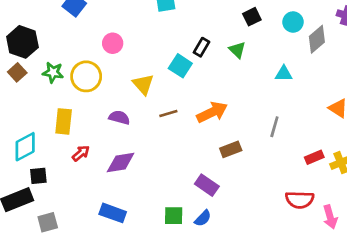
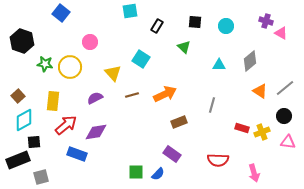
black square: (252, 17) -> (195, 22), turned 32
gray diamond: (317, 39) -> (250, 61), moved
black rectangle: (201, 47) -> (157, 26), moved
brown square: (17, 72) -> (18, 96), moved
purple semicircle: (119, 117) -> (95, 98), turned -42
red arrow: (81, 153) -> (66, 125), size x1.6
red rectangle: (314, 157) -> (242, 128), turned 40
purple rectangle: (207, 185) -> (172, 154), moved
red semicircle: (300, 200) -> (218, 160), moved
blue rectangle: (113, 213) -> (77, 154), moved

